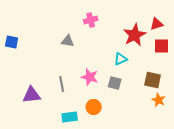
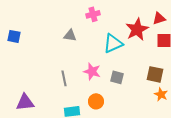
cyan triangle: (121, 59) -> (113, 43), moved, size x1.5
purple triangle: (32, 95) -> (25, 102), moved

